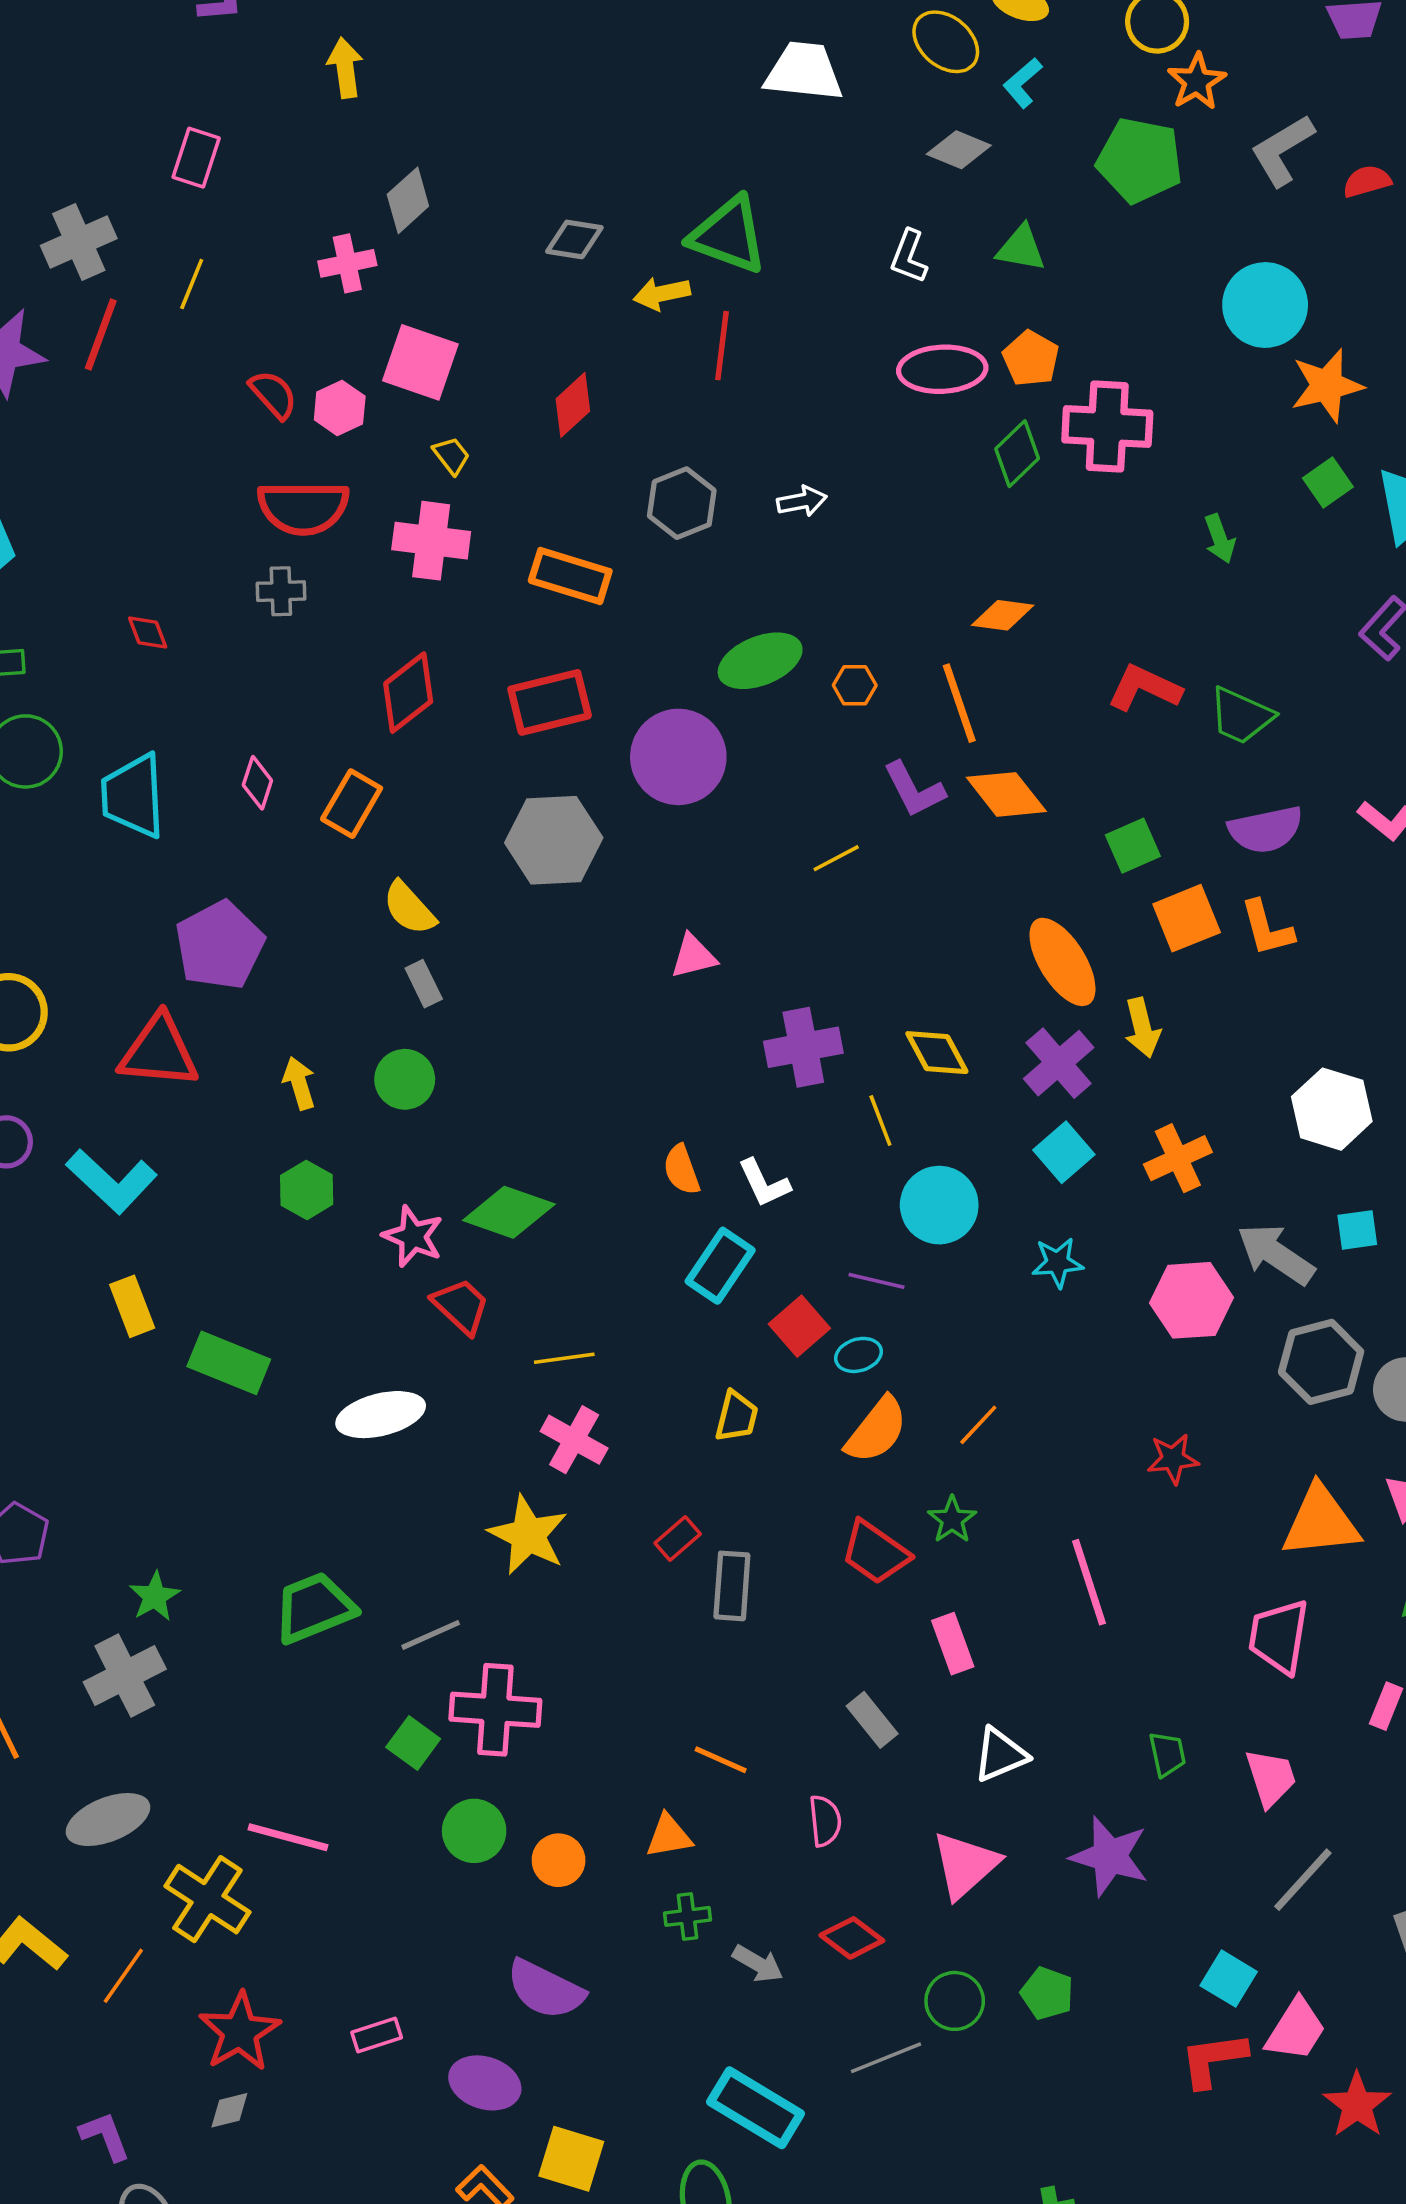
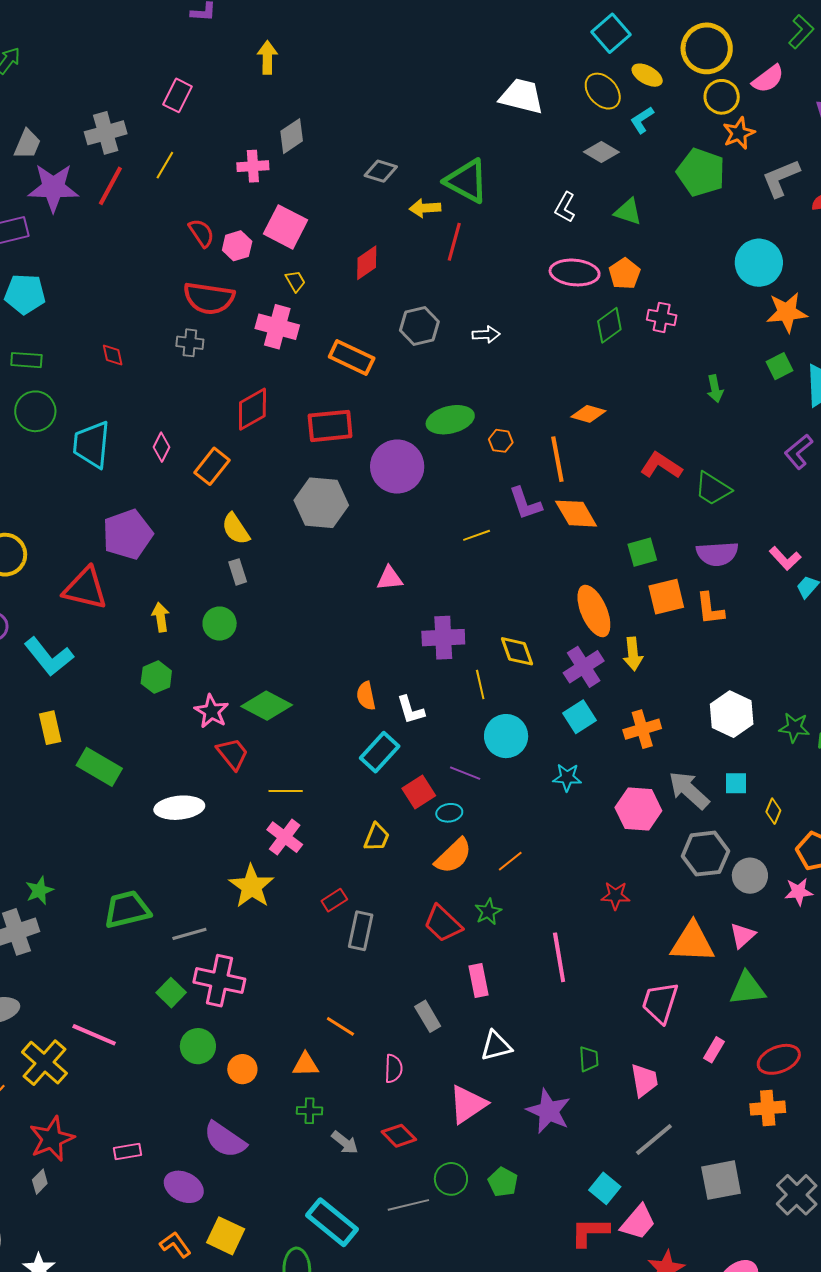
pink cross: (1107, 427) -> (662, 317), size x0.6
gray diamond: (229, 2110) -> (40, 1182), turned -40

